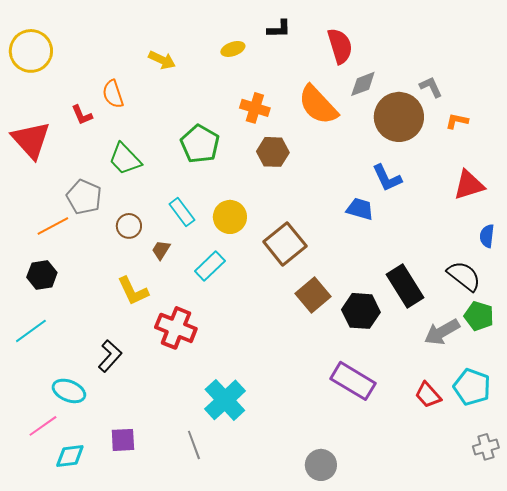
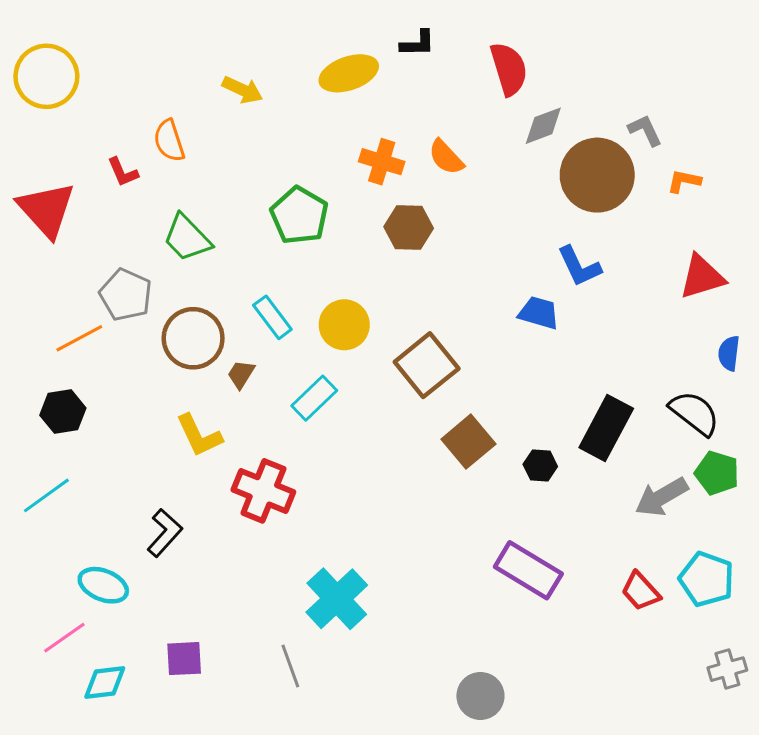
yellow ellipse: (233, 49) -> (349, 73), size x1.6
orange semicircle: (318, 105) -> (446, 157), moved, size x0.6
brown circle: (129, 226) -> (193, 338), size x1.6
black rectangle: (405, 286) -> (606, 428), turned 60
black hexagon: (361, 311) -> (540, 465), size x0.6

